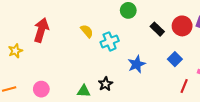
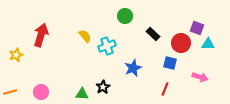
red circle: (182, 26) -> (181, 43), moved
blue square: (175, 59) -> (170, 63), turned -32
red line: (184, 86) -> (165, 89), moved

